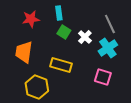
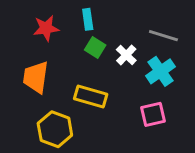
gray line: (110, 24) -> (163, 36), turned -48
pink square: (103, 77) -> (153, 114), turned -30

